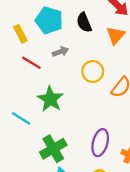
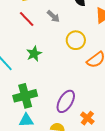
gray arrow: (60, 52) -> (53, 16), turned 48
green star: (50, 99) -> (34, 54), size x0.7

